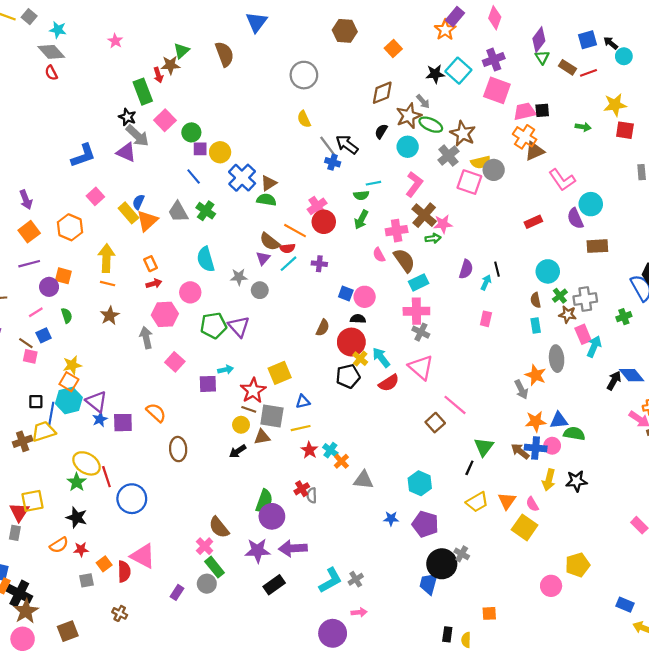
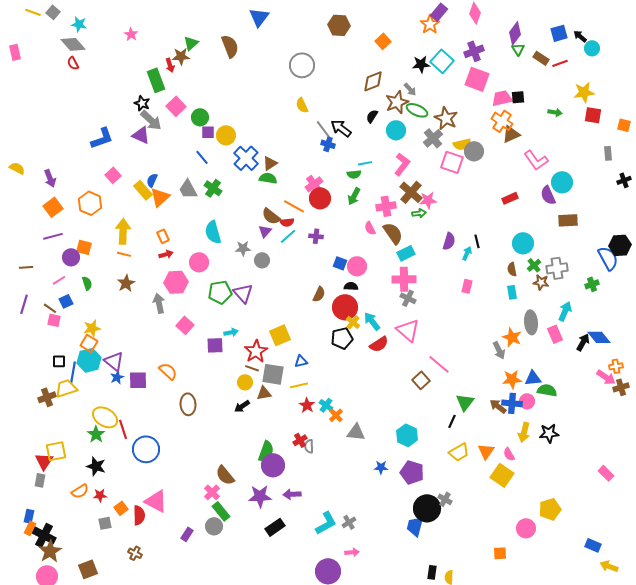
pink rectangle: (583, 334) -> (555, 334), moved
purple arrow: (293, 548) -> (292, 494), size x0.7
orange square: (489, 613) -> (500, 553), moved

